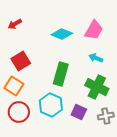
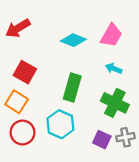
red arrow: (15, 24) -> (18, 28), size x1.5
red square: (21, 61) -> (25, 72), turned -30
purple square: (79, 112) -> (102, 140), moved

